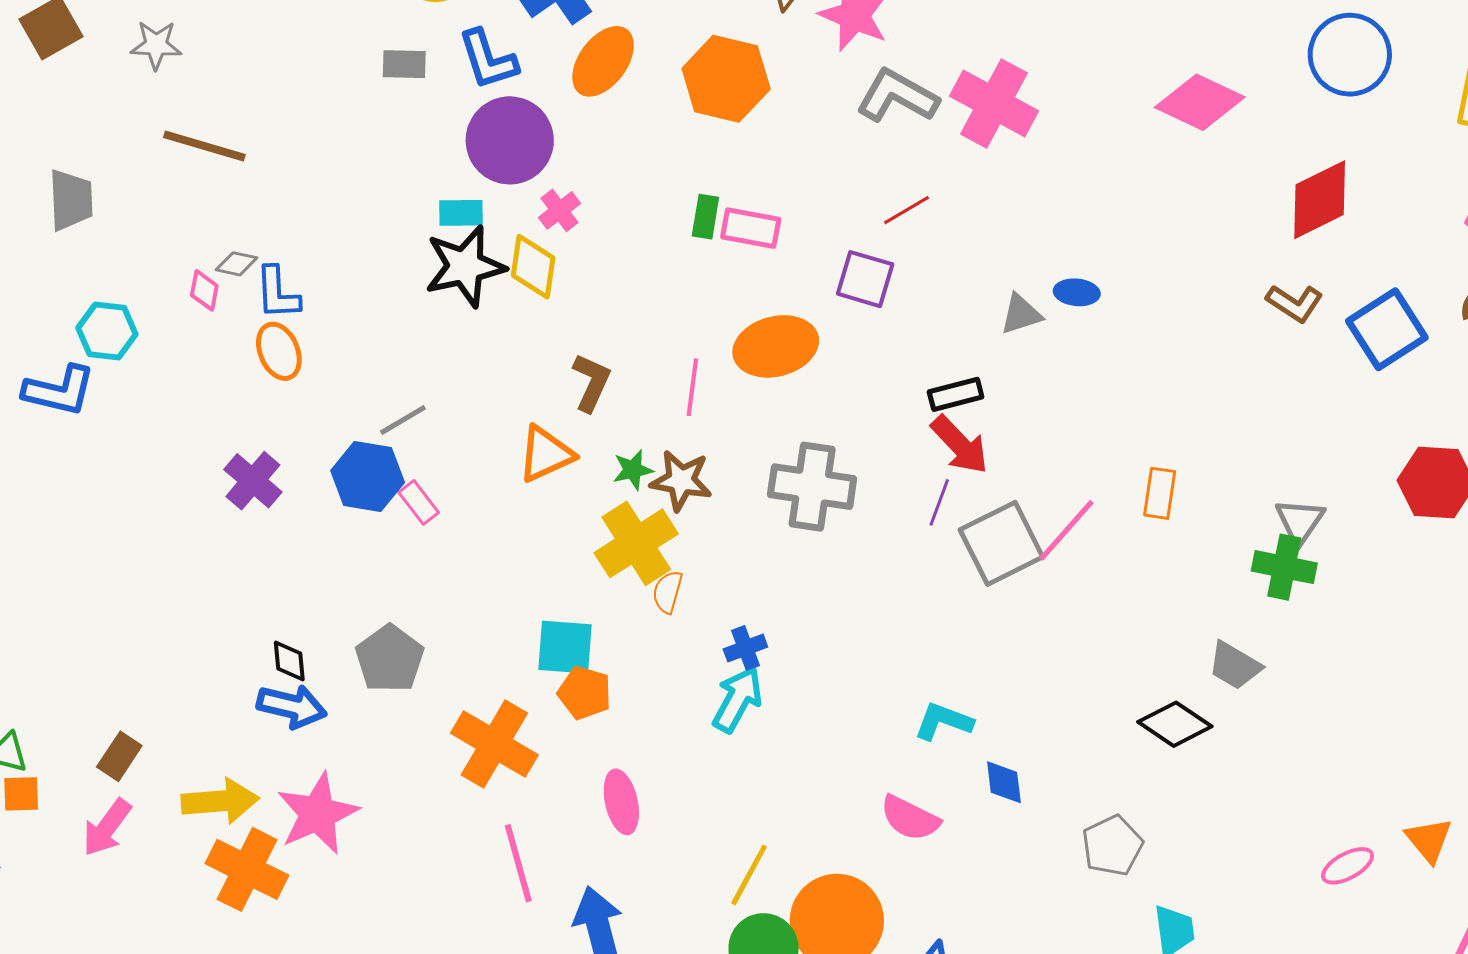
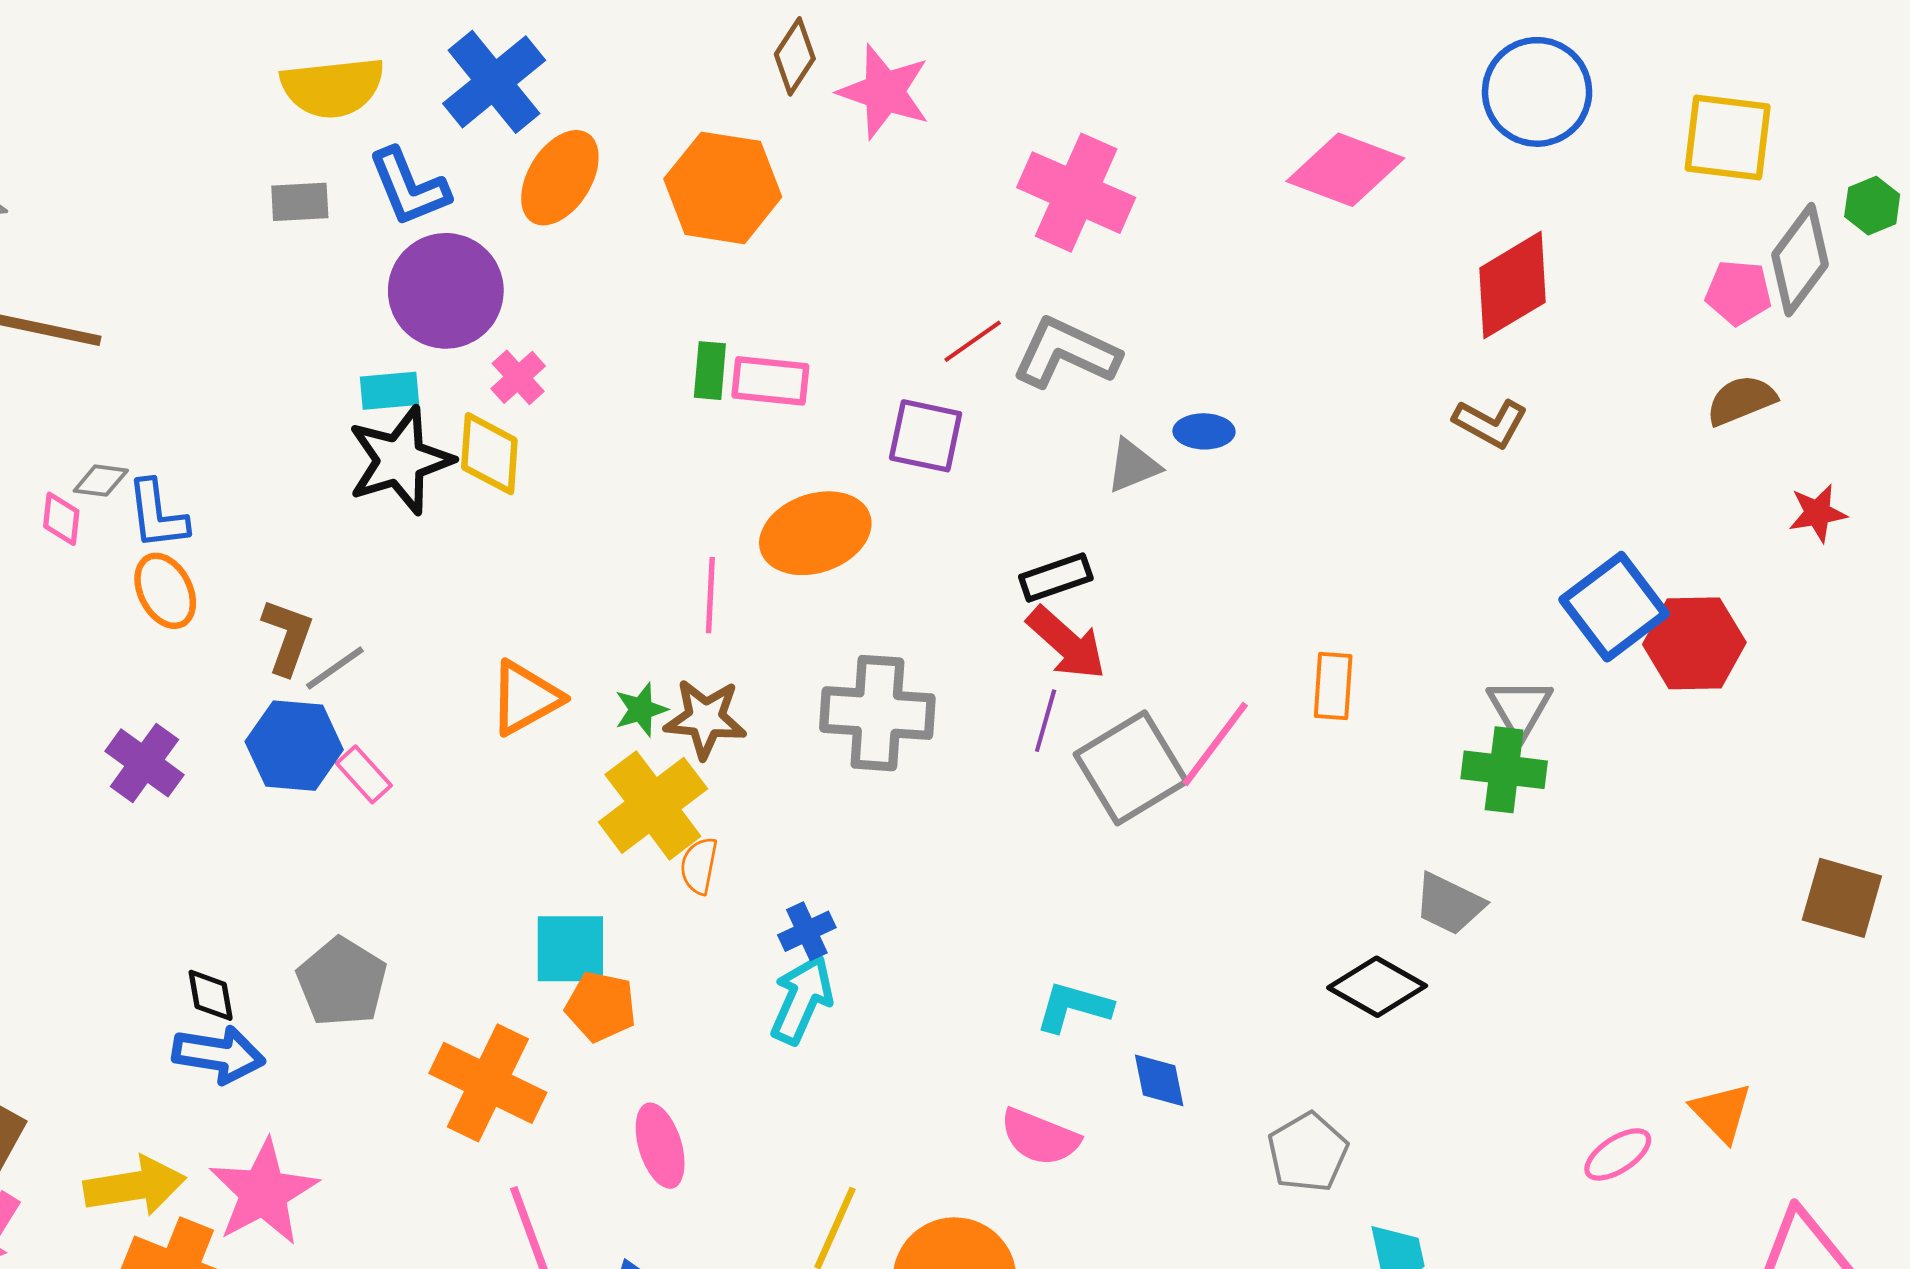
gray L-shape: (897, 96) -> (1066, 353), moved
blue square: (1387, 329) -> (1614, 607), moved
brown L-shape: (591, 382) -> (287, 637), moved

